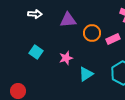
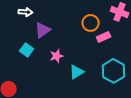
purple triangle: (68, 20) -> (43, 30), moved, turned -30
orange circle: (92, 33) -> (91, 23), moved

